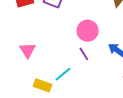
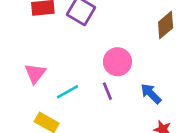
cyan line: (63, 74) -> (67, 92), moved

